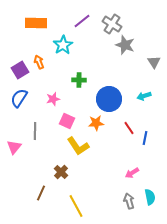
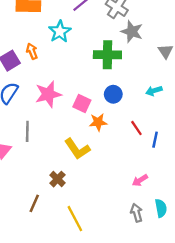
green cross: (79, 80) -> (107, 55), moved, size x1.6
pink star: (53, 99) -> (48, 94), size x1.6
blue circle: (109, 99) -> (113, 94), size x0.6
pink square: (67, 121) -> (82, 104), moved

